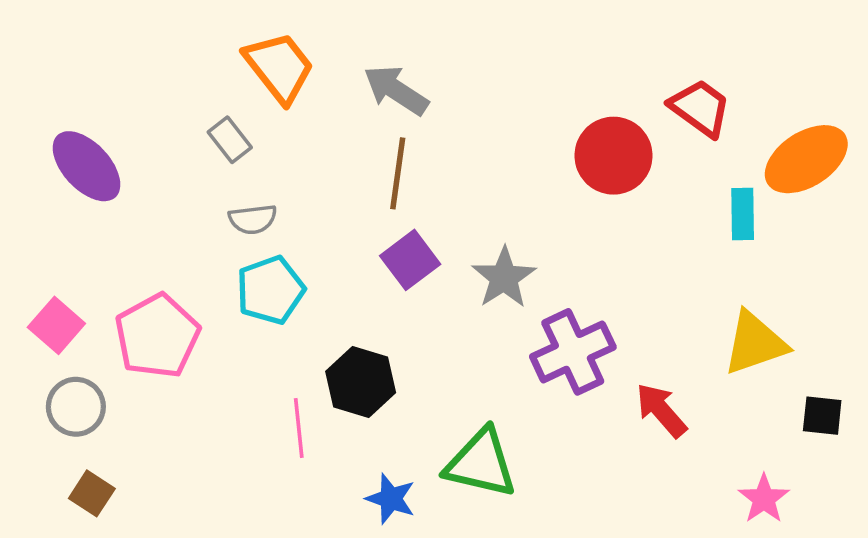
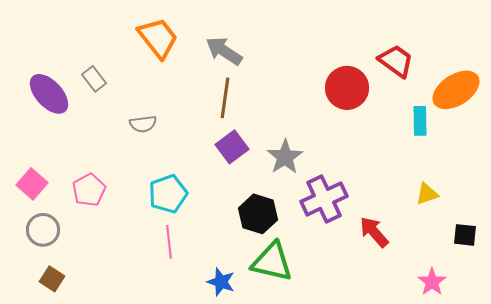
gray rectangle: (230, 140) -> (94, 79), moved
cyan pentagon: (270, 290) -> (168, 194), moved
pink pentagon: (157, 336) -> (89, 190), size x0.7
yellow triangle: (755, 343) -> (427, 194), size x0.6
black hexagon: (361, 382) -> (258, 214), moved

